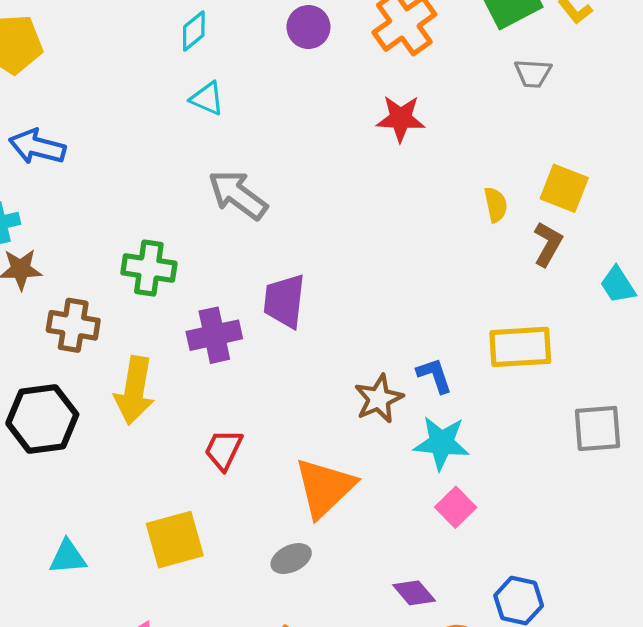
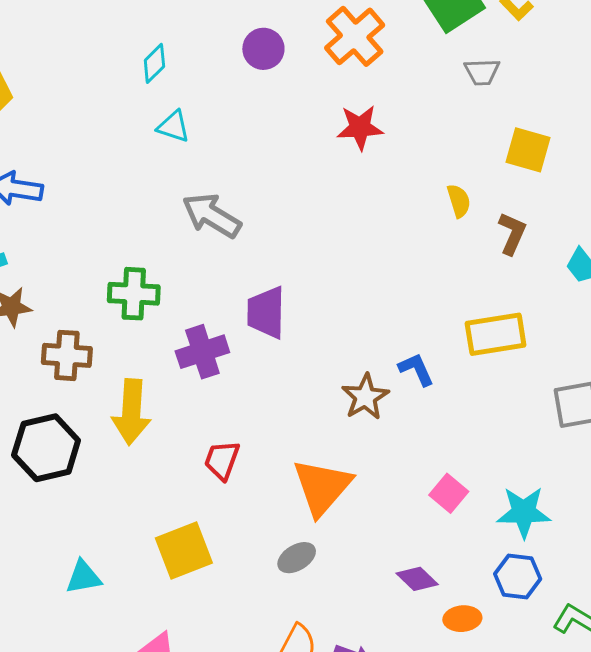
yellow square: (564, 188) -> (528, 150), moved
cyan star: (441, 443) -> (524, 512), moved

